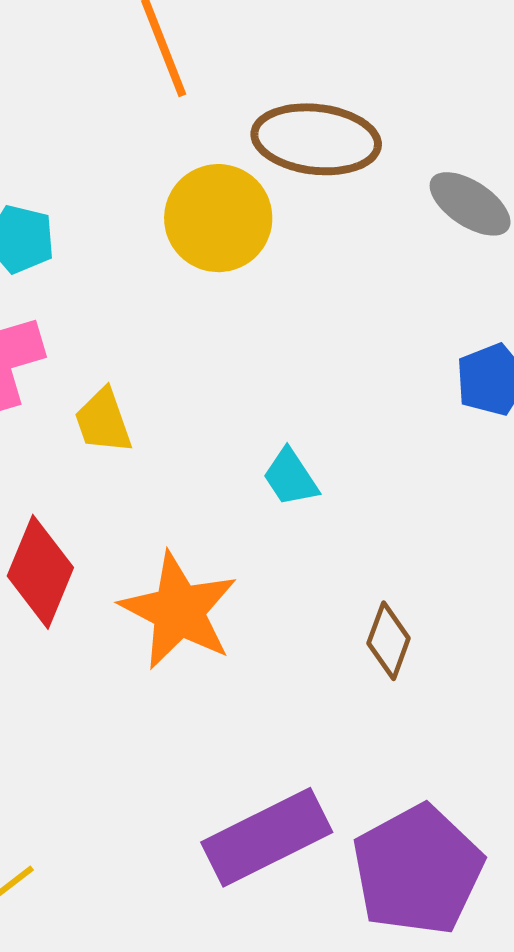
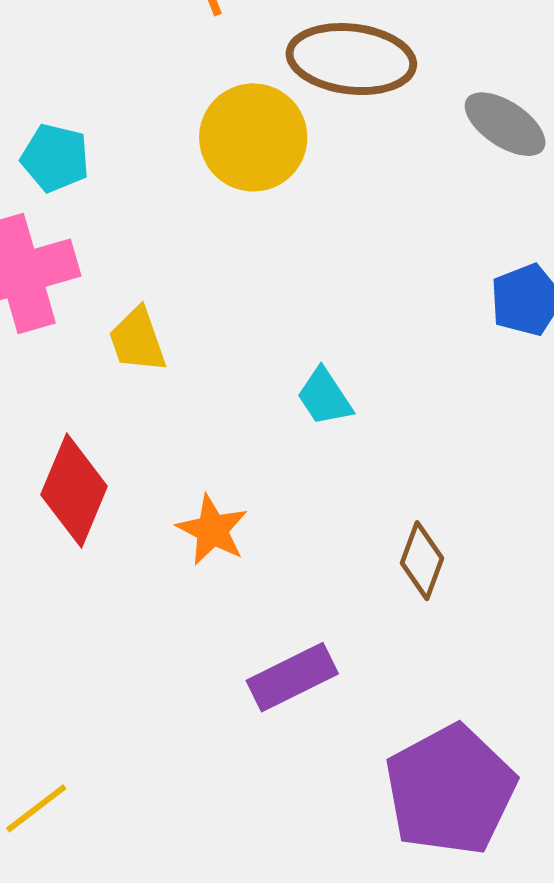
orange star: (179, 611) -> (212, 530), size x0.6
purple rectangle: (267, 837) -> (292, 677), moved, size x0.7

